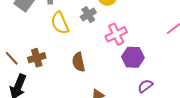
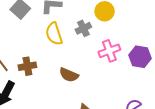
purple hexagon: (133, 57) -> (140, 57), moved
brown semicircle: (79, 62) -> (69, 75), turned -60

